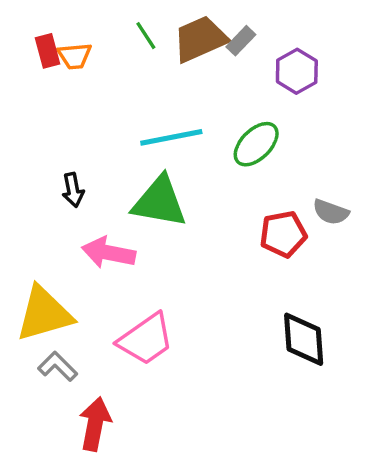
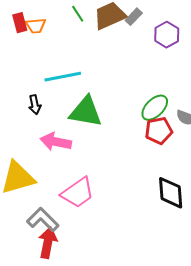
cyan line: (171, 137) -> (63, 77), moved
green ellipse: (256, 144) -> (155, 108), moved
gray L-shape: (58, 366) -> (43, 220), moved, size x1.4

